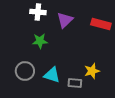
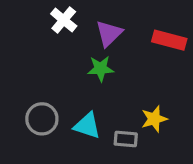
white cross: (38, 12) -> (64, 20), turned 35
green star: (40, 41) -> (101, 69), moved

